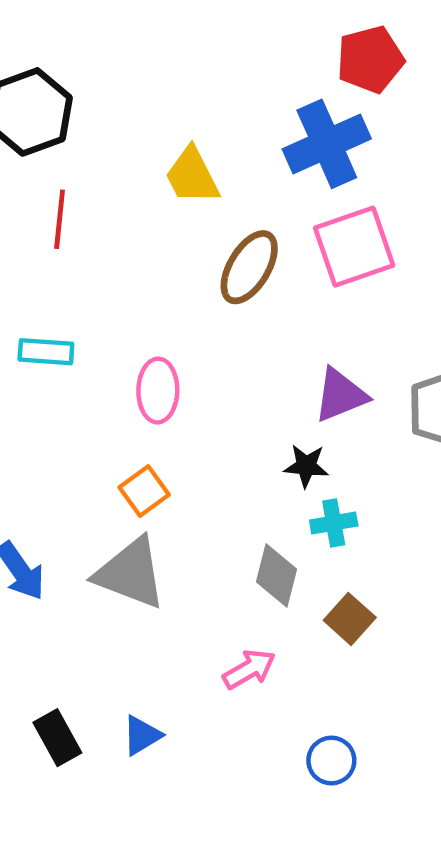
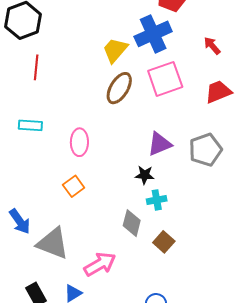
yellow trapezoid: (192, 176) -> (115, 50), moved, turned 68
gray triangle: (130, 573) -> (53, 243), moved
pink arrow: (249, 669) -> (100, 264), moved, size x1.4

